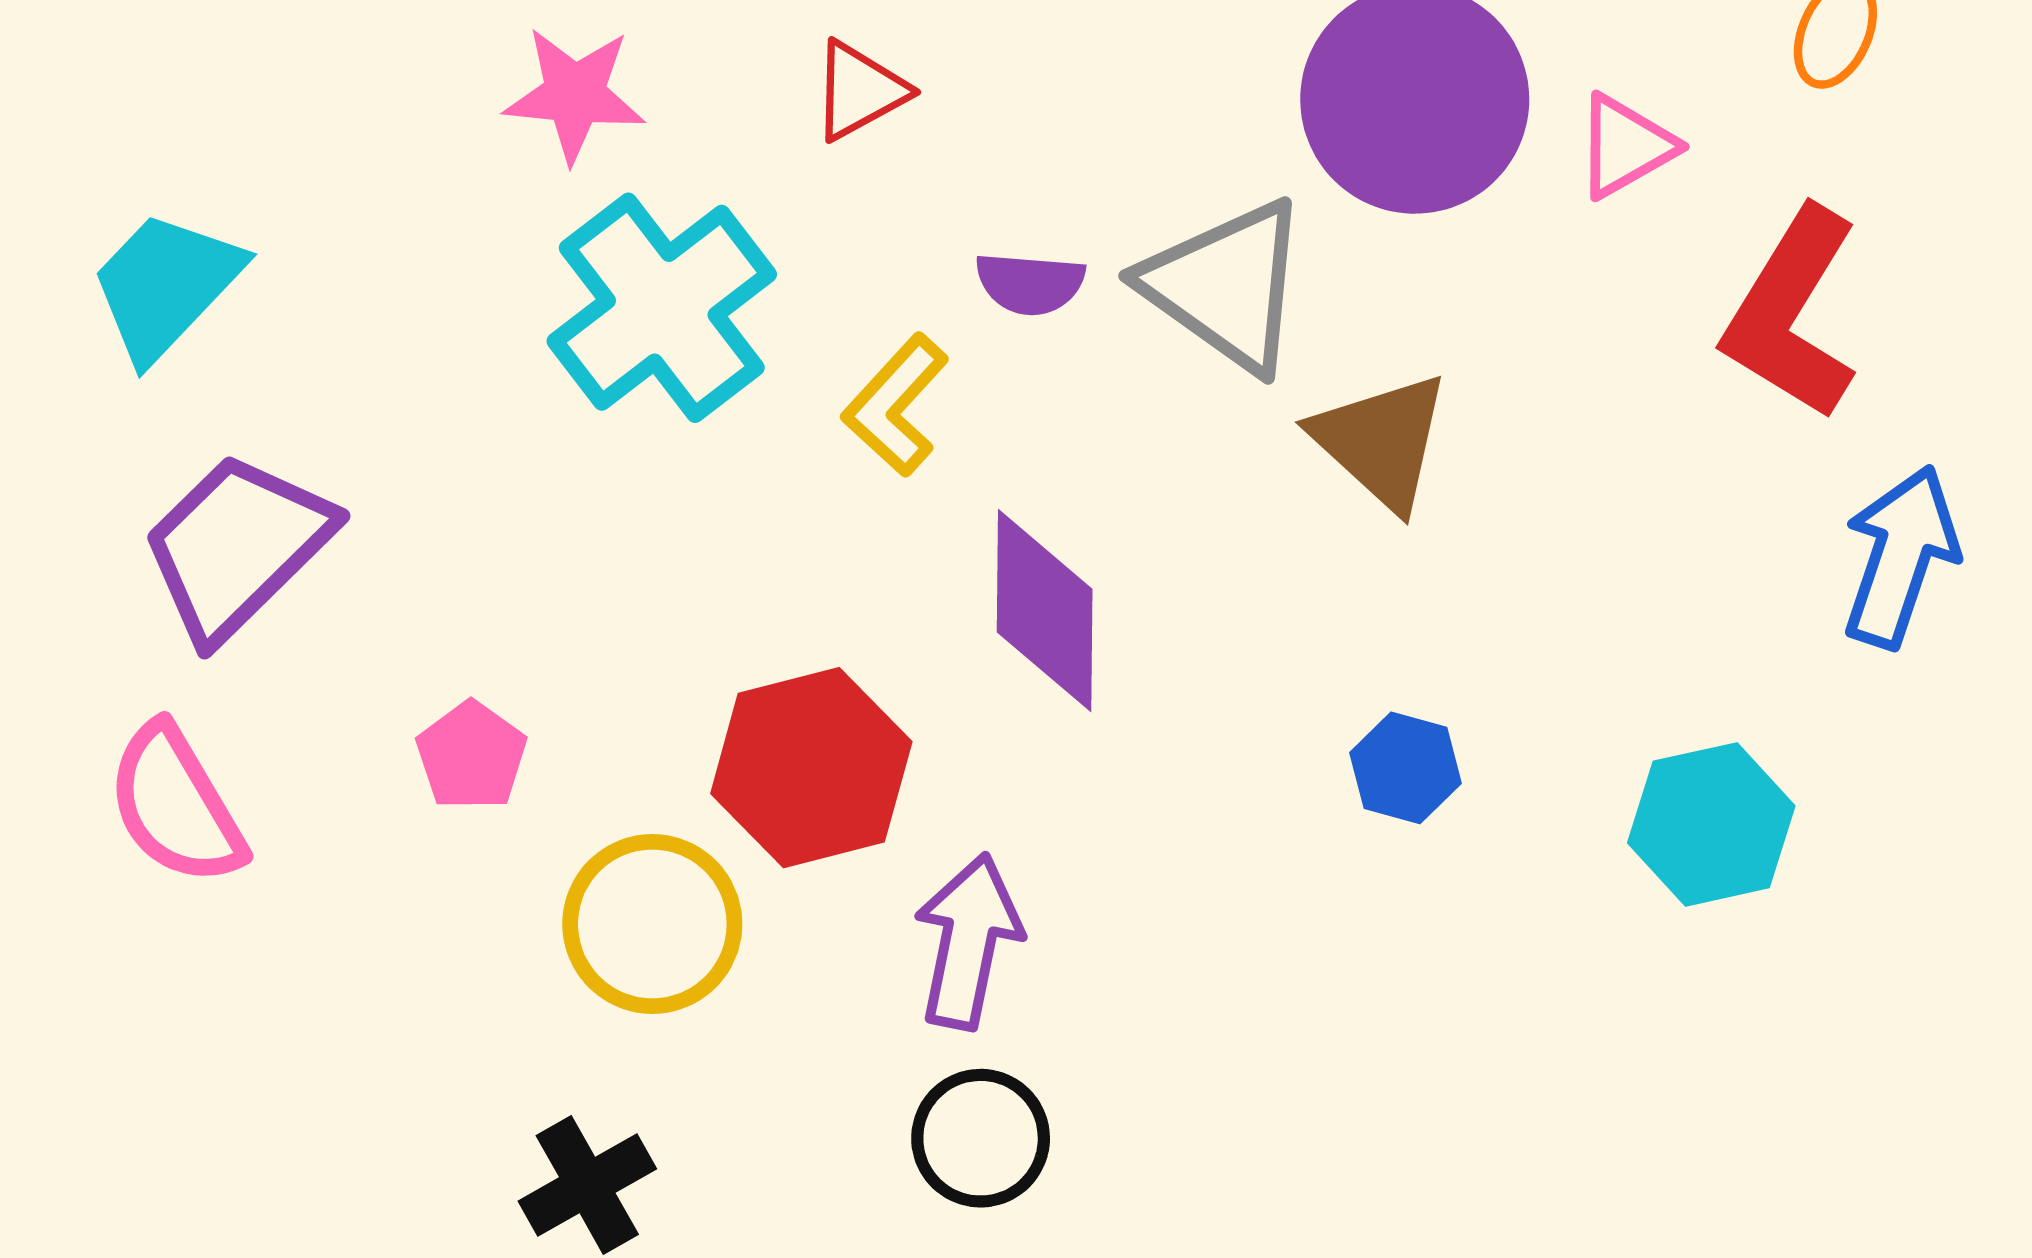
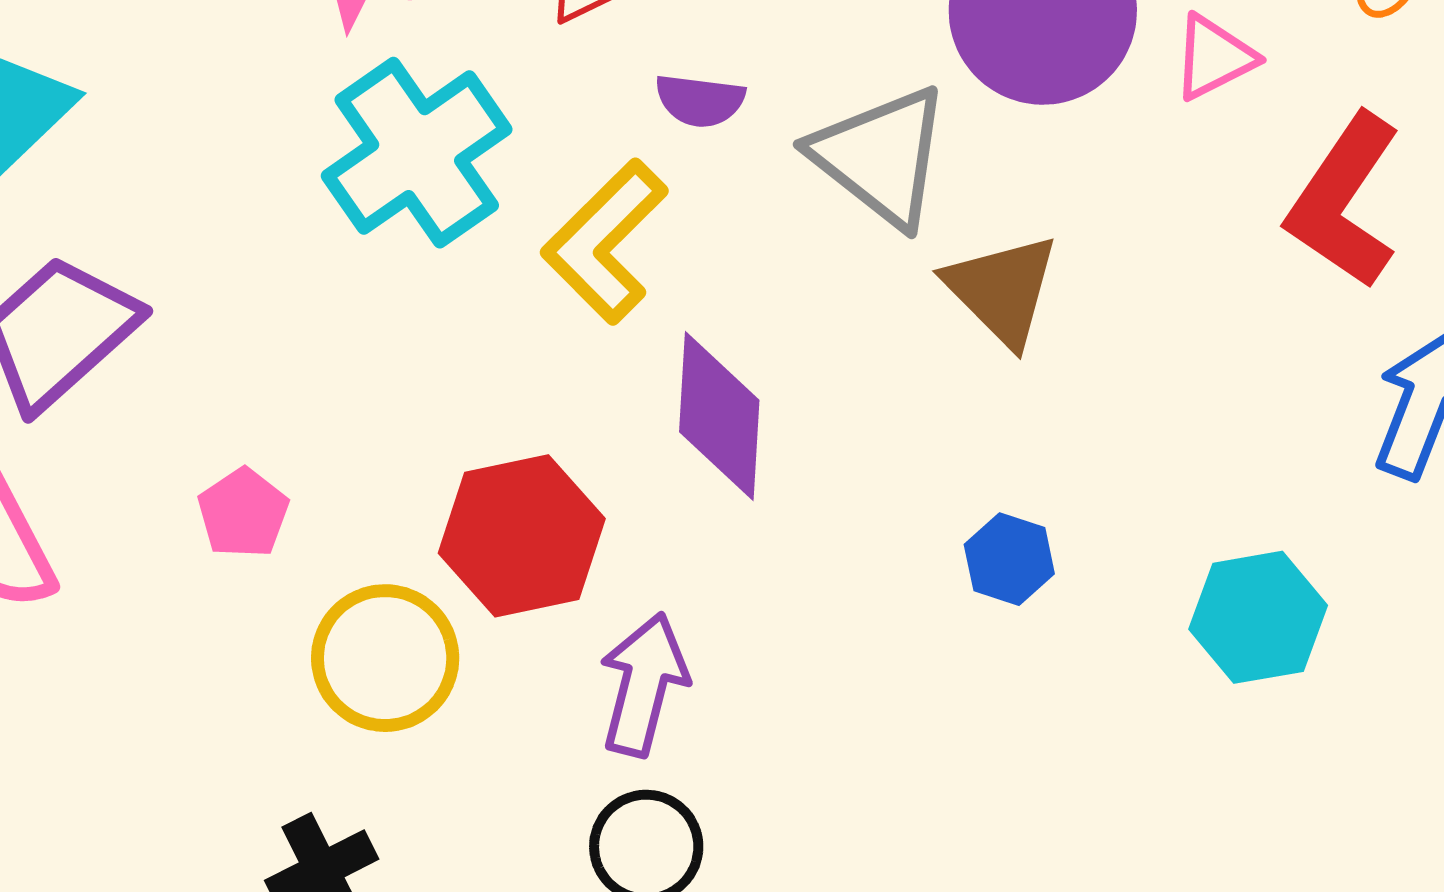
purple semicircle: (1030, 283) -> (700, 101), moved
yellow L-shape: (896, 405) -> (605, 242), size x1.4

